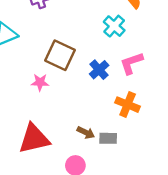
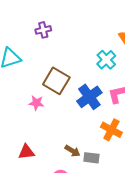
blue cross: (99, 70) -> (89, 97), size x1.4
red triangle: (34, 139) -> (26, 152), size x0.6

